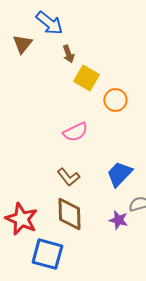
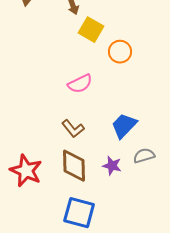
purple star: (118, 220) -> (112, 166), moved
blue square: (47, 254) -> (79, 213), moved

